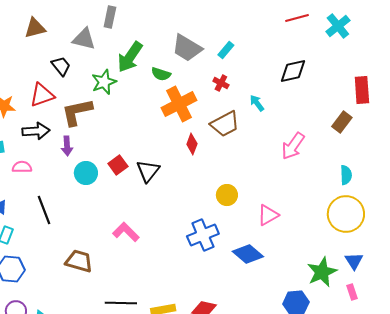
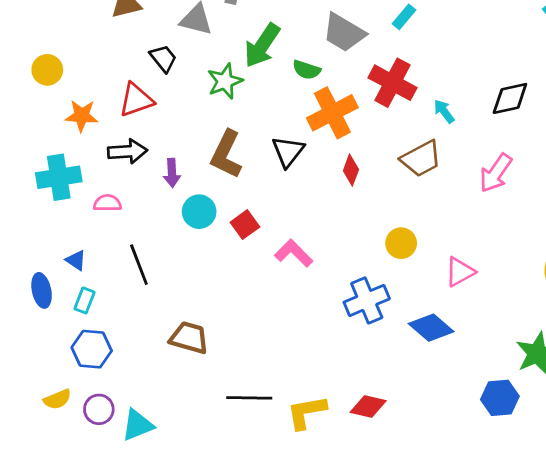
cyan rectangle: (226, 50) -> (404, 17), moved
black diamond: (293, 71) -> (510, 98), moved
red cross: (221, 83) -> (392, 83), size x2.0
brown L-shape: (77, 112) -> (226, 154), moved, turned -52
brown trapezoid: (225, 124) -> (421, 159), moved
red square: (118, 165) -> (245, 225), moved
black triangle: (148, 171) -> (288, 151), moved
pink L-shape: (126, 232) -> (294, 253), moved

